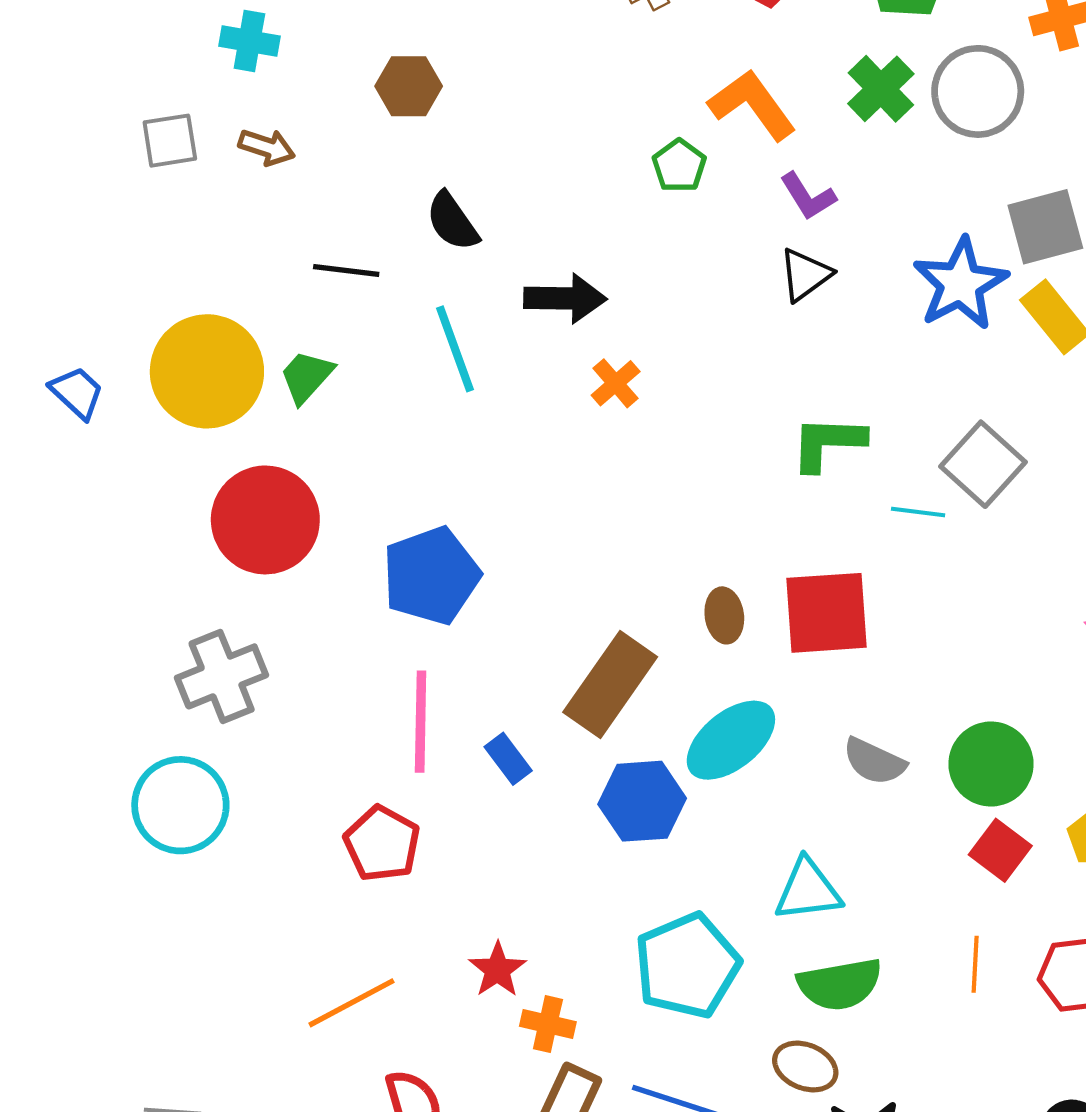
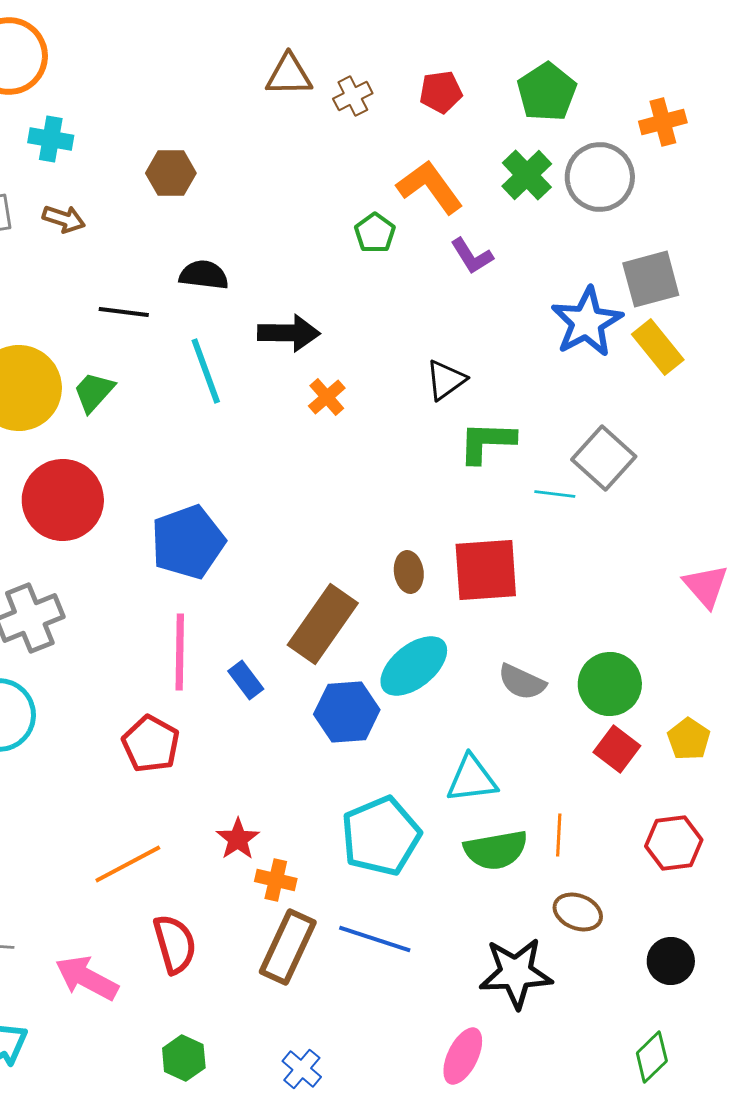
black semicircle: (452, 221) -> (204, 275), turned 132
black triangle: (805, 275) -> (446, 380), moved
orange line: (975, 964) -> (559, 835), moved
brown ellipse: (805, 1067) -> (578, 912), moved

